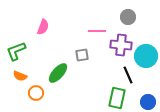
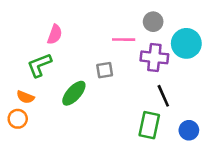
gray circle: (128, 17) -> (153, 22), moved
green L-shape: (16, 51) -> (39, 65), moved
cyan circle: (146, 56) -> (186, 43), moved
orange circle: (36, 93) -> (18, 119), moved

